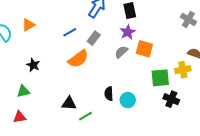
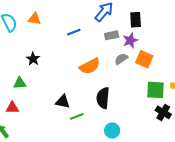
orange triangle: (28, 25) -> (34, 19), turned 32
gray rectangle: (94, 38) -> (112, 35), moved, turned 32
orange semicircle: (78, 59) -> (90, 66), moved
black semicircle: (109, 94) -> (103, 98), size x1.5
cyan circle: (128, 100) -> (112, 131), moved

